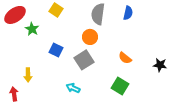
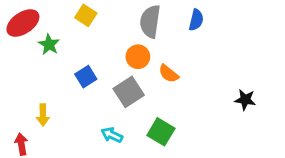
blue square: (56, 50) -> (86, 77), turned 32
orange semicircle: (125, 58) -> (169, 74), moved
green square: (120, 86) -> (161, 132), moved

